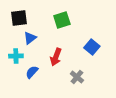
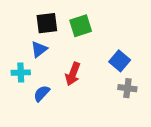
black square: (19, 18) -> (47, 23), moved
gray cross: (77, 77) -> (127, 88), moved, turned -32

